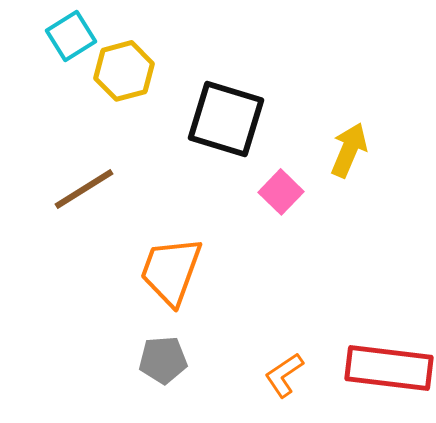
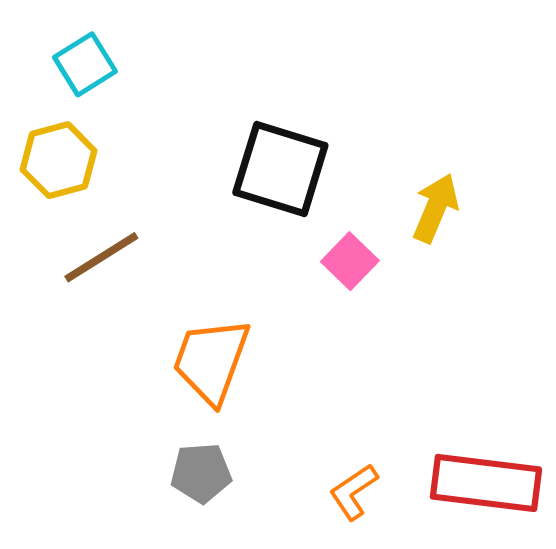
yellow hexagon: (124, 71) -> (59, 160), moved

